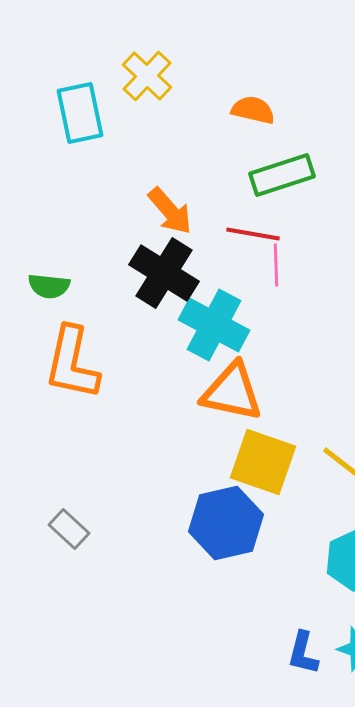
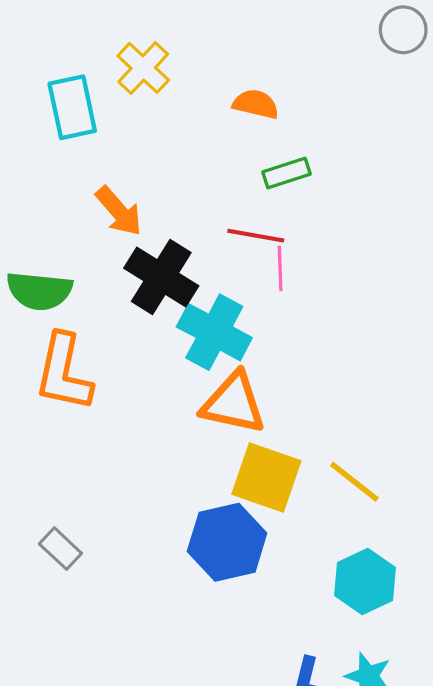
green rectangle: (282, 175) -> (286, 173), size x0.7
orange arrow: (170, 211) -> (119, 211), moved
green semicircle: (49, 286) -> (39, 291), size x1.5

